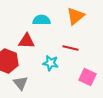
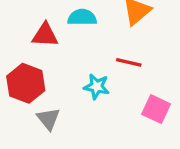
red triangle: (27, 41) -> (45, 35), moved

